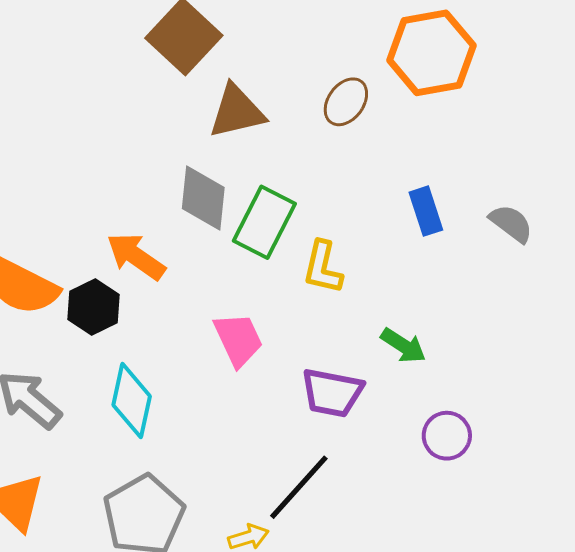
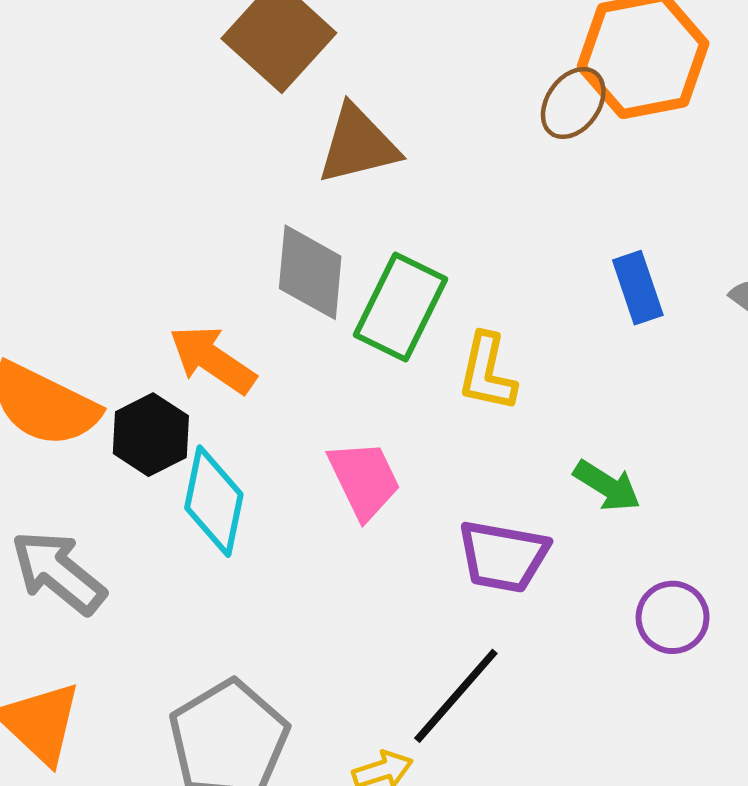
brown ellipse: (346, 102) -> (573, 103), moved
cyan diamond: (132, 401) -> (214, 501), moved

